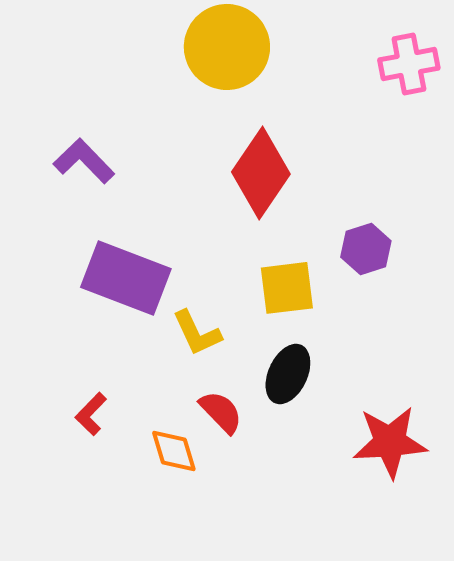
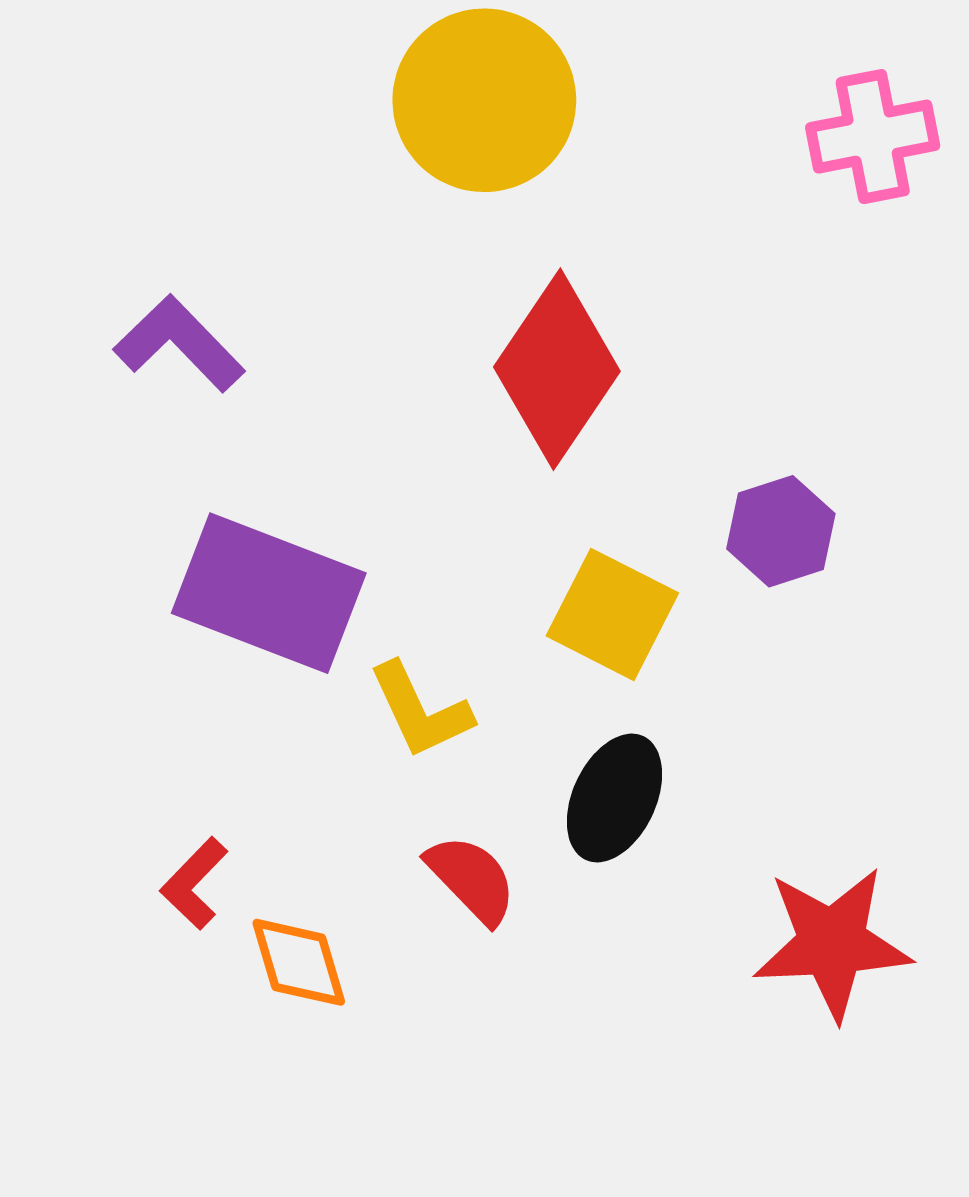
yellow square: (287, 288) -> (612, 614), turned 34
orange diamond: (174, 451) -> (299, 962), moved

